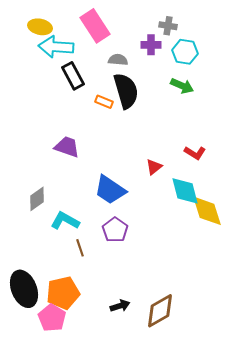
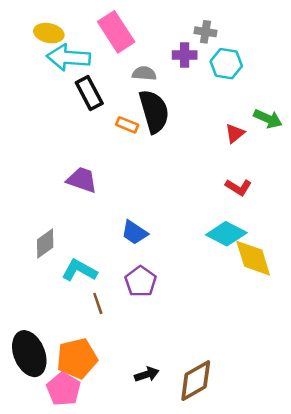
green arrow: (182, 86) -> (268, 119), moved
red triangle: (154, 167) -> (235, 133), moved
blue trapezoid: (110, 190) -> (134, 232), size x0.7
cyan diamond: (185, 191) -> (226, 234), turned -48

